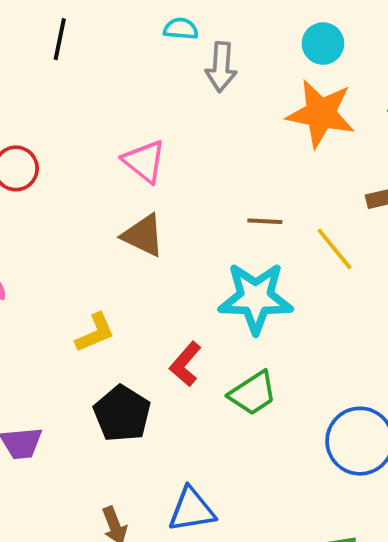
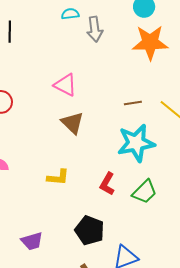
brown triangle: (143, 235) -> (72, 123), turned 30
yellow L-shape: (95, 333) -> (58, 177), turned 40
black pentagon: (122, 414) -> (90, 230), moved

